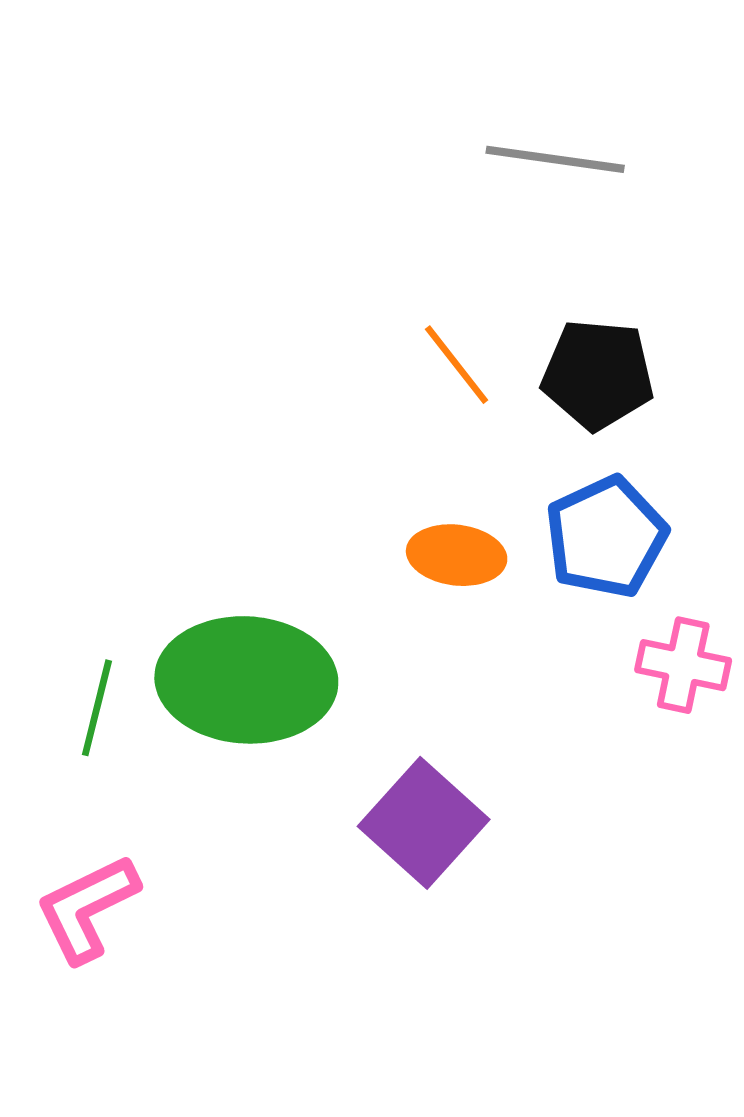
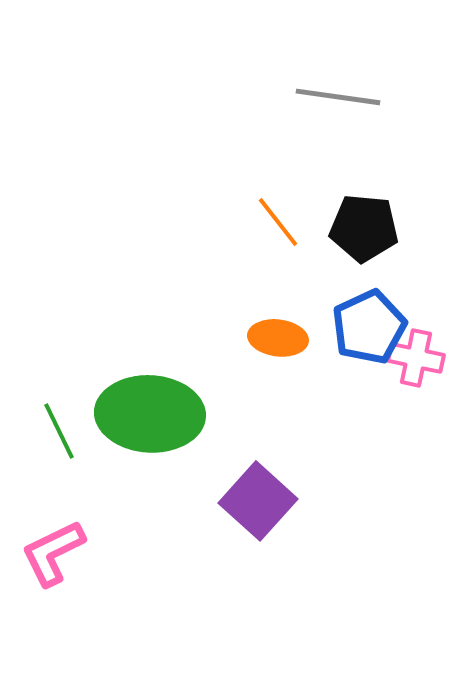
pink cross: (683, 665) -> (416, 358), moved
green line: (97, 708) -> (59, 431), turned -40

